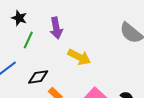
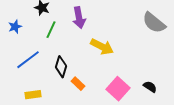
black diamond: (38, 77) -> (61, 67), turned -65

